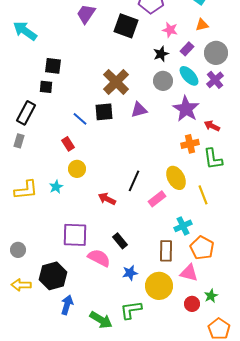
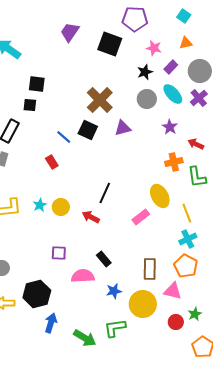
purple star: (186, 109) -> (170, 127), size x0.6
black square: (104, 112) -> (88, 130), turned 30
yellow circle: (77, 169) -> (61, 207), moved
black line: (134, 181) -> (105, 193), moved
cyan cross: (183, 226) -> (188, 239), moved
purple square: (75, 235) -> (59, 253), size x0.6
pink semicircle: (99, 258) -> (83, 276), turned -30

